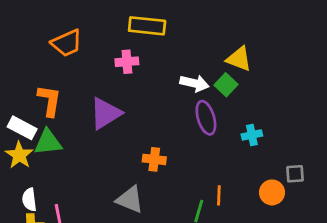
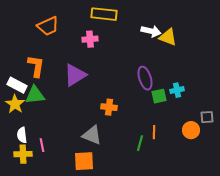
white arrow: (194, 83) -> (151, 31), moved
green square: (226, 85) -> (159, 96), moved, turned 35

